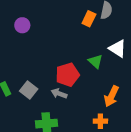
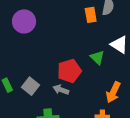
orange rectangle: (89, 19) -> (91, 15), turned -35
purple circle: (22, 25) -> (24, 21), size x1.5

